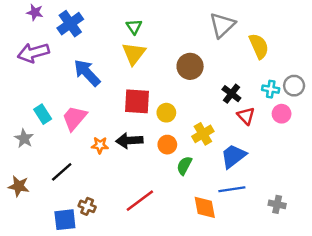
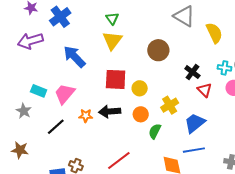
gray triangle: (222, 25) -> (184, 16), turned -45
cyan rectangle: (43, 114) -> (39, 91), turned -35
black line: (62, 172) -> (56, 127), moved

